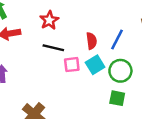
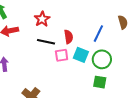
red semicircle: (91, 41) -> (68, 37), moved
cyan square: (95, 65) -> (81, 55), turned -35

